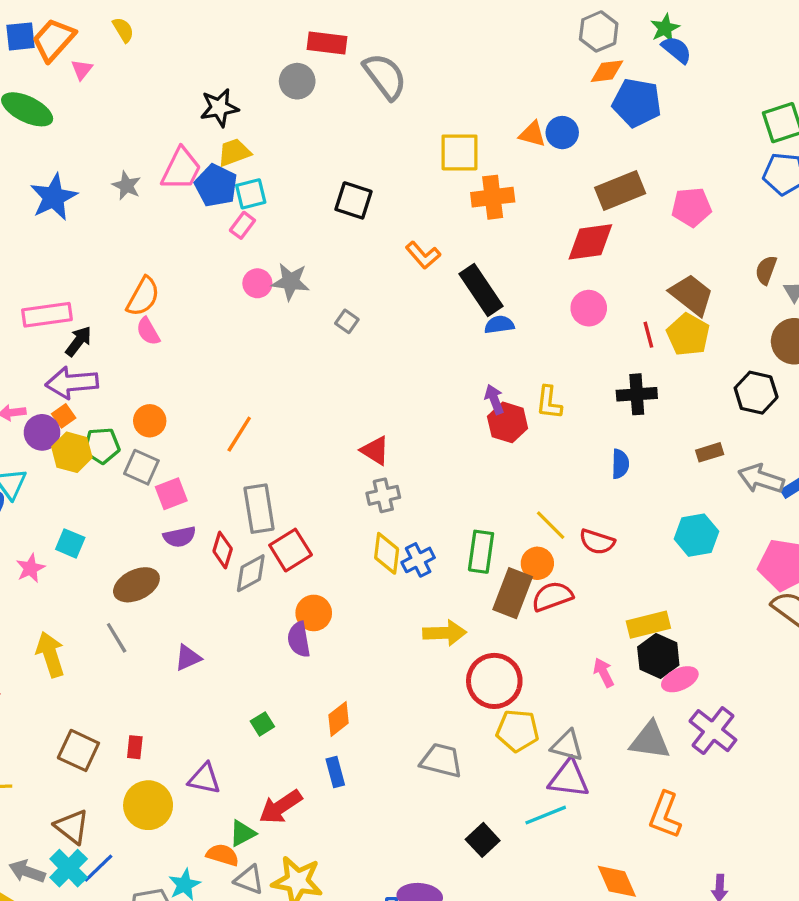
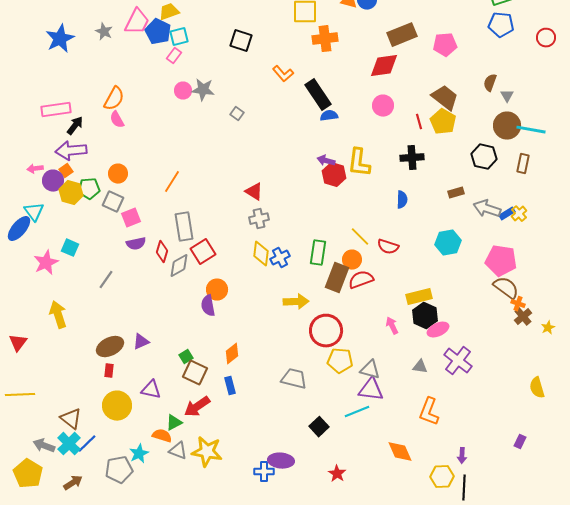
purple arrow: (494, 399) -> (326, 161), turned -54
yellow L-shape: (549, 403) -> (359, 163), size x1.4
pink star: (30, 568) -> (46, 263), size x1.4
brown ellipse: (136, 585) -> (110, 347), moved
gray line: (117, 638) -> (106, 280), moved, turned 66
purple triangle: (188, 658) -> (141, 342), moved
gray triangle: (650, 741) -> (420, 367), size x0.6
brown square: (78, 750) -> (195, 373), moved

